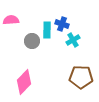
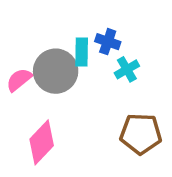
pink semicircle: (11, 20) -> (19, 80), moved, turned -35
gray circle: (32, 41) -> (56, 71), size x1.6

